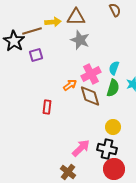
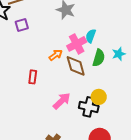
cyan semicircle: (114, 68) -> (91, 36), moved
pink arrow: (81, 148) -> (62, 101), moved
black cross: (107, 149) -> (89, 107), moved

